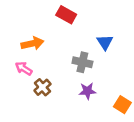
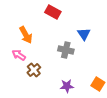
orange arrow: (32, 44) -> (26, 35), turned 72
purple star: (87, 91) -> (67, 86), moved

